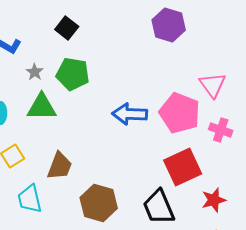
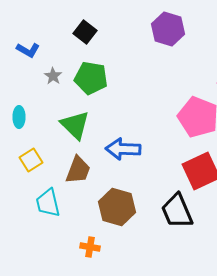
purple hexagon: (169, 25) -> (168, 29), moved
green triangle: (42, 107) -> (75, 125), moved, turned 44
blue arrow: (130, 114) -> (123, 149), moved

